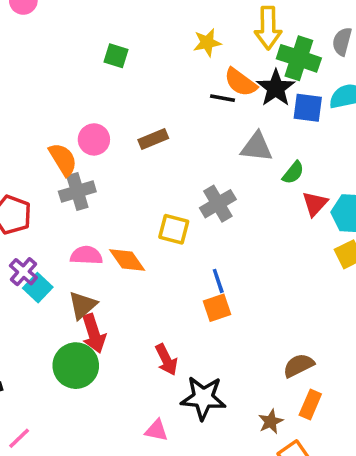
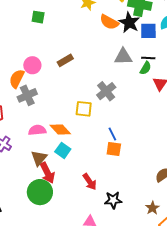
black line: (223, 98) -> (148, 58), moved
orange semicircle: (63, 159) -> (17, 79), turned -114
cyan square: (38, 288) -> (63, 150), moved
orange square: (217, 308) -> (114, 149), turned 35
black star: (203, 398) -> (113, 200), size x0.7

